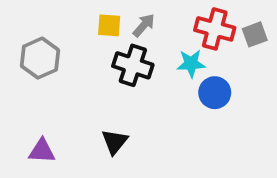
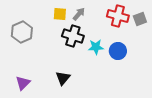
cyan star: (191, 64) -> (96, 47), moved
purple triangle: (42, 151) -> (23, 83), turned -49

